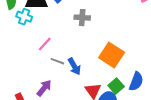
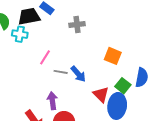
orange square: (112, 55) -> (113, 56), size x0.7
purple arrow: (44, 88) -> (52, 101), turned -36

